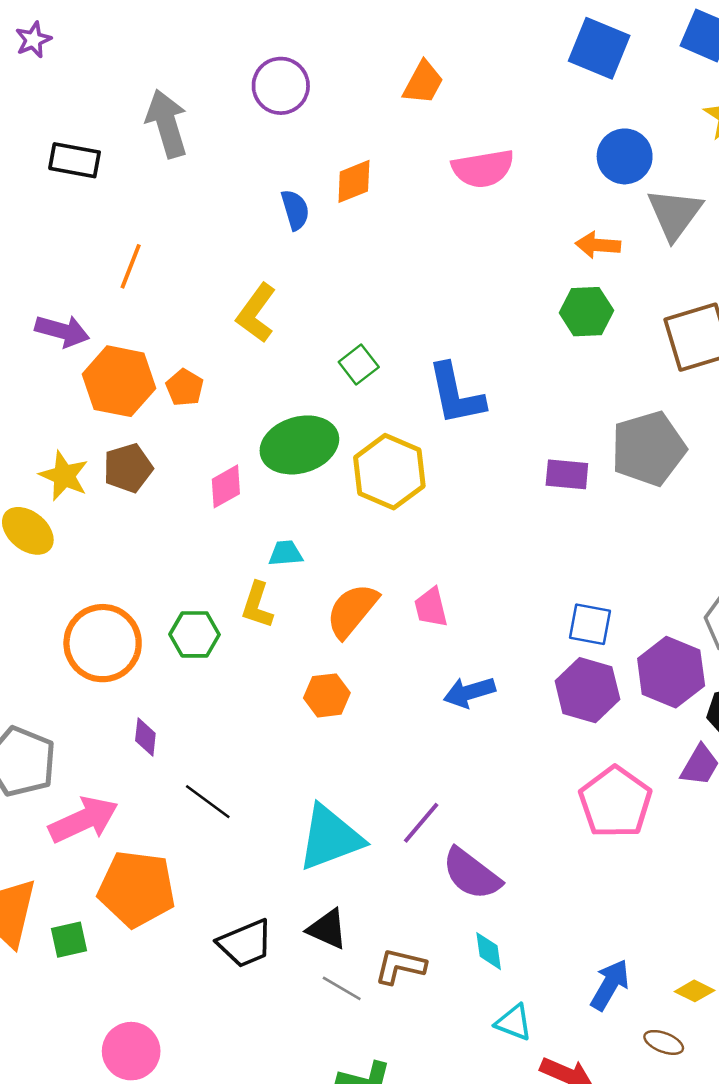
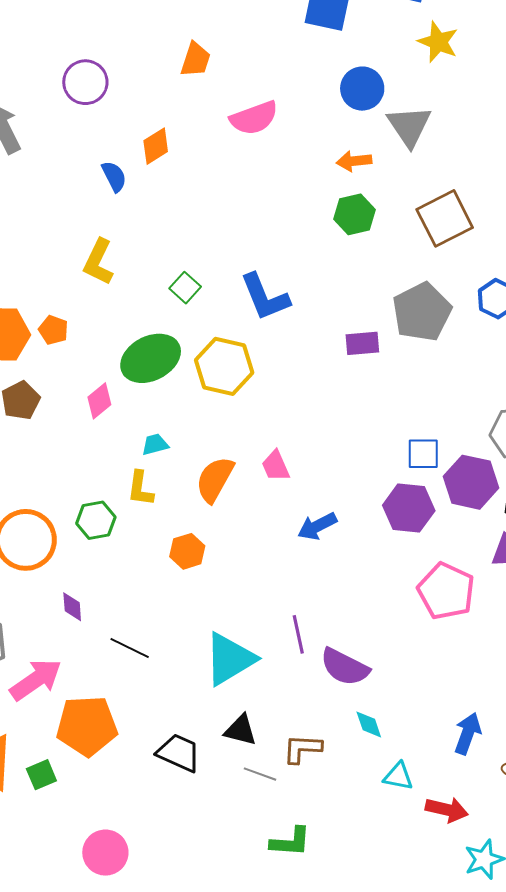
blue square: (590, 624) -> (423, 454), moved
orange hexagon: (327, 695) -> (187, 551), moved
purple line: (421, 823) -> (298, 634), turned -42
black trapezoid: (245, 943) -> (179, 753), turned -123

